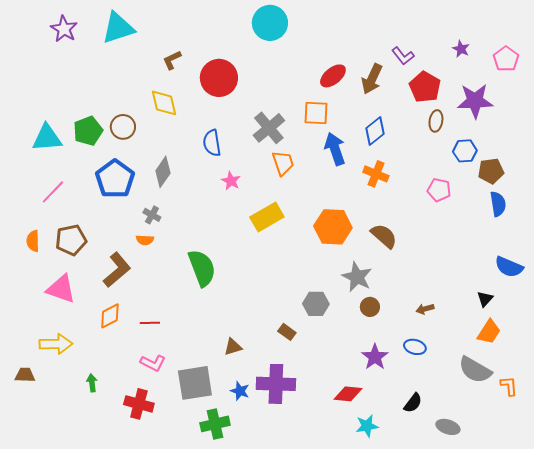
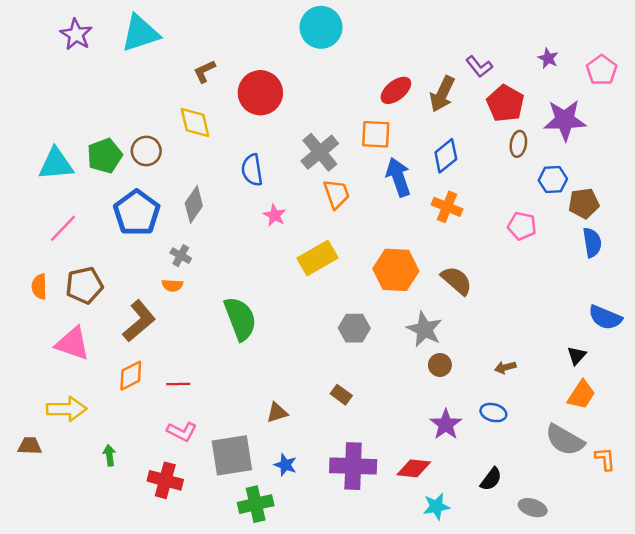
gray hexagon: (316, 304) -> (354, 328), moved
purple cross: (276, 384) -> (353, 466), moved

